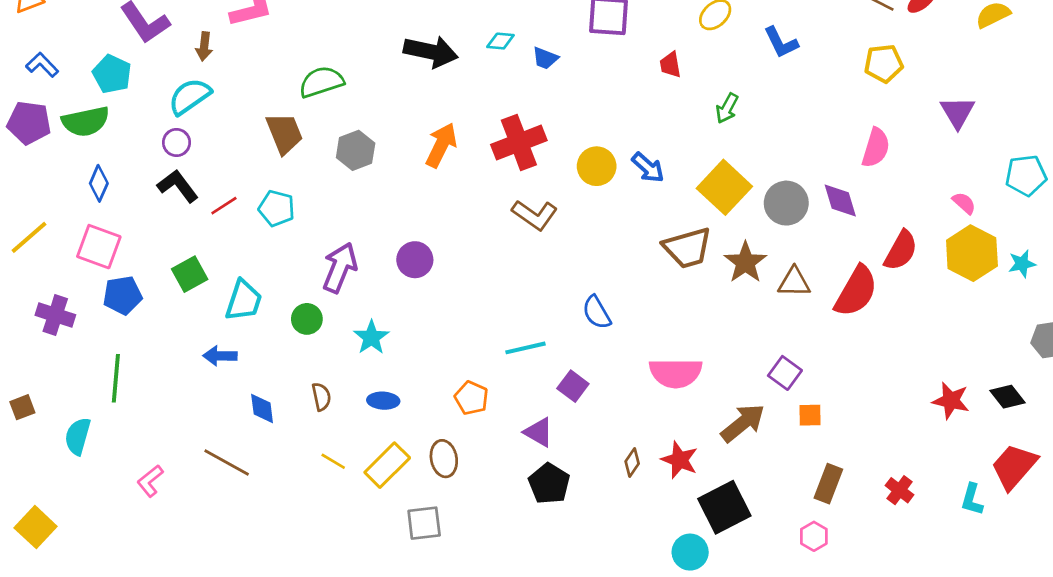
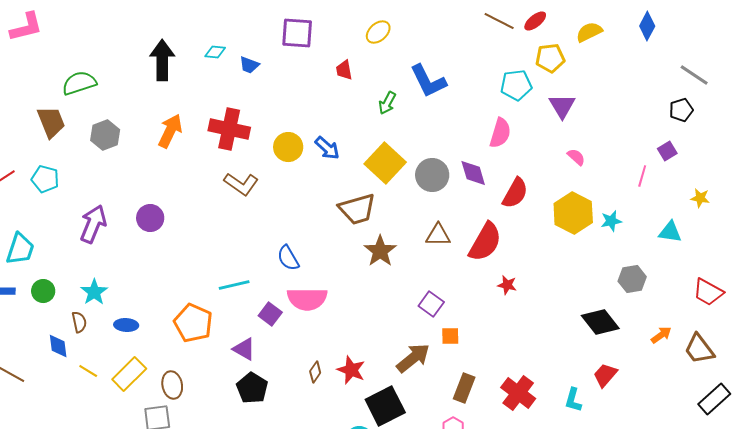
blue L-shape: (781, 42) -> (428, 81), moved, size x1.4
black arrow: (431, 52) -> (162, 60), turned -102
yellow pentagon: (884, 63) -> (550, 58), moved
red cross: (519, 142) -> (229, 129), turned 33
cyan pentagon: (1026, 175) -> (516, 85), moved
pink semicircle: (964, 203) -> (576, 157), moved
red semicircle: (901, 250) -> (515, 193), moved
brown star: (745, 262) -> (380, 251), moved
green circle: (307, 319) -> (43, 291), moved
cyan star: (371, 337) -> (94, 292), moved
pink semicircle: (676, 373) -> (307, 299), moved
black diamond: (1008, 397) -> (600, 322), size x1.4
orange pentagon: (471, 398) -> (193, 323), size x1.5
red star: (951, 401) -> (507, 285), moved, size x0.7
blue diamond: (262, 409) -> (58, 346), moved
brown arrow: (743, 423) -> (413, 358), moved
brown ellipse: (444, 459) -> (172, 385), moved
red trapezoid: (1014, 466) -> (605, 375), size x0.7
red cross: (900, 490) -> (518, 393), size x1.6

